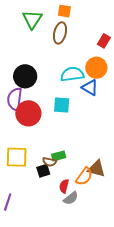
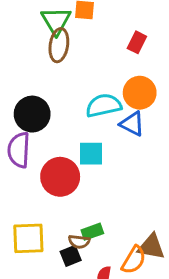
green triangle: (32, 19) -> (56, 21), moved
brown ellipse: (60, 33) -> (59, 45), moved
red rectangle: (104, 41) -> (137, 42), moved
red circle: (28, 113) -> (60, 177), moved

